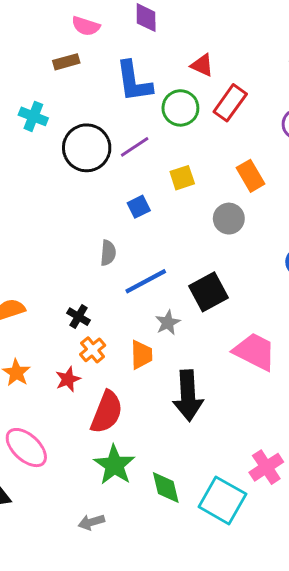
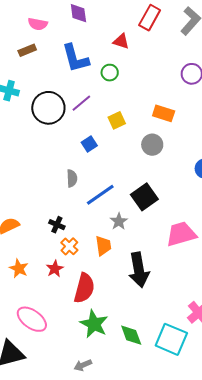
red rectangle: (230, 103) -> (150, 18), moved
green circle: (180, 108) -> (110, 73), size x0.7
orange rectangle: (250, 176) -> (164, 113), turned -35
pink trapezoid: (255, 352) -> (181, 234), turned -36

